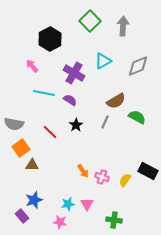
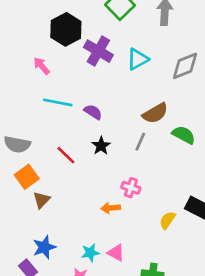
purple cross: (74, 73) -> (98, 51), moved
brown triangle: (32, 165) -> (42, 200), turned -48
orange arrow: (83, 171) -> (111, 208), turned 120
pink cross: (102, 177) -> (131, 188), moved
pink triangle: (87, 204) -> (116, 253), turned -32

